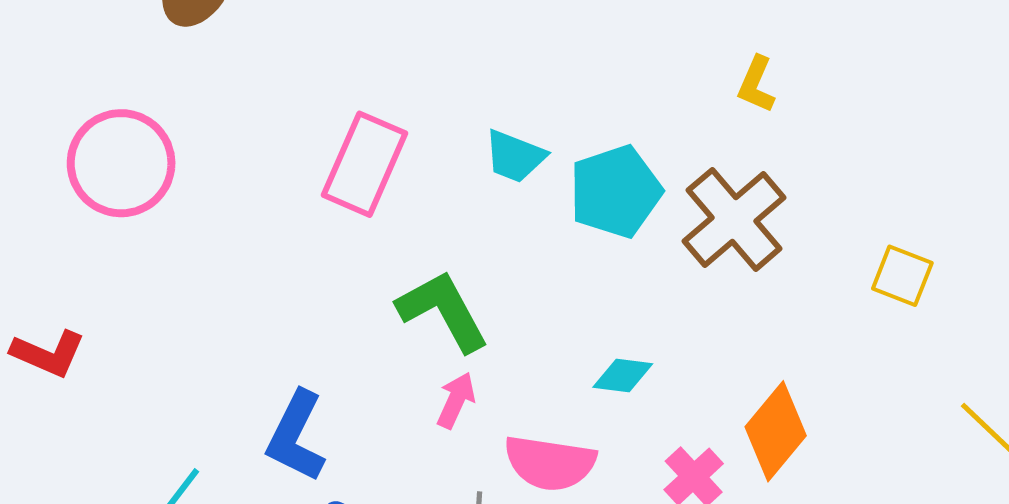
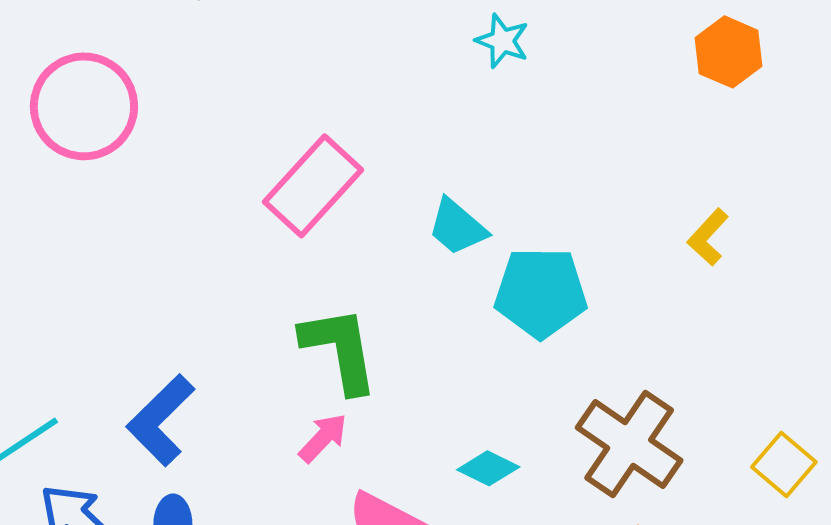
brown cross: (734, 219) -> (629, 444), moved, turned -34

